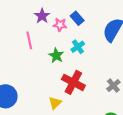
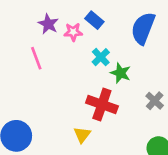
green star: (56, 56) -> (120, 73), moved

